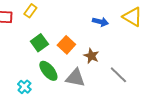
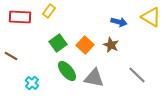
brown star: (91, 56) -> (111, 45), moved
cyan cross: (24, 87) -> (32, 83), moved

